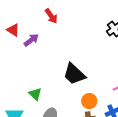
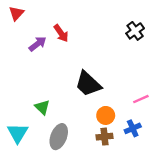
red arrow: (51, 16) -> (61, 33), moved
red triangle: (13, 30) -> (16, 13), moved, turned 40

